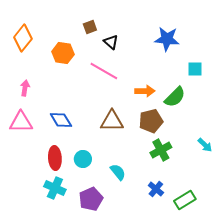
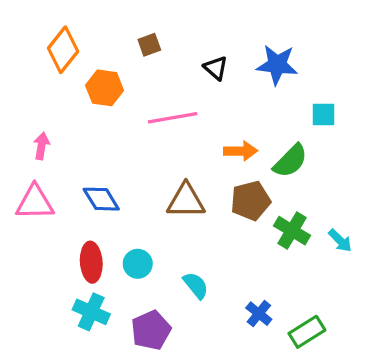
orange diamond: (23, 38) -> (63, 50), moved
black triangle: (111, 42) -> (216, 68), moved
pink line: (104, 71) -> (173, 118), turned -40
green cross: (161, 150) -> (292, 231), moved, turned -30

